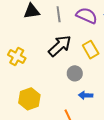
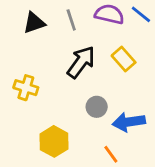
gray circle: (75, 73) -> (97, 107), moved
blue arrow: (86, 95) -> (129, 122), size x1.6

